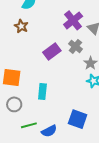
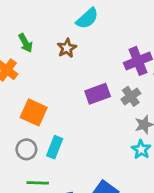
cyan rectangle: (42, 92) -> (55, 147), moved

